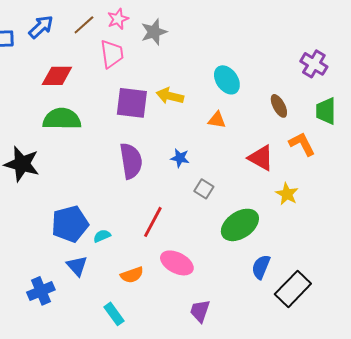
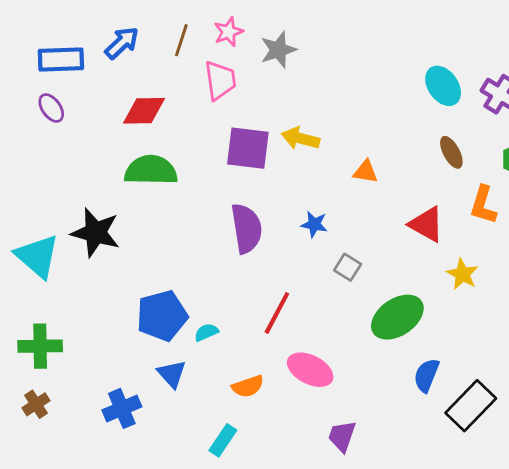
brown line: (84, 25) -> (181, 40), turned -30
cyan ellipse: (227, 80) -> (443, 86), moved
orange L-shape: (302, 144) -> (483, 205), turned -136
cyan rectangle: (114, 314) -> (223, 440), turned 70

